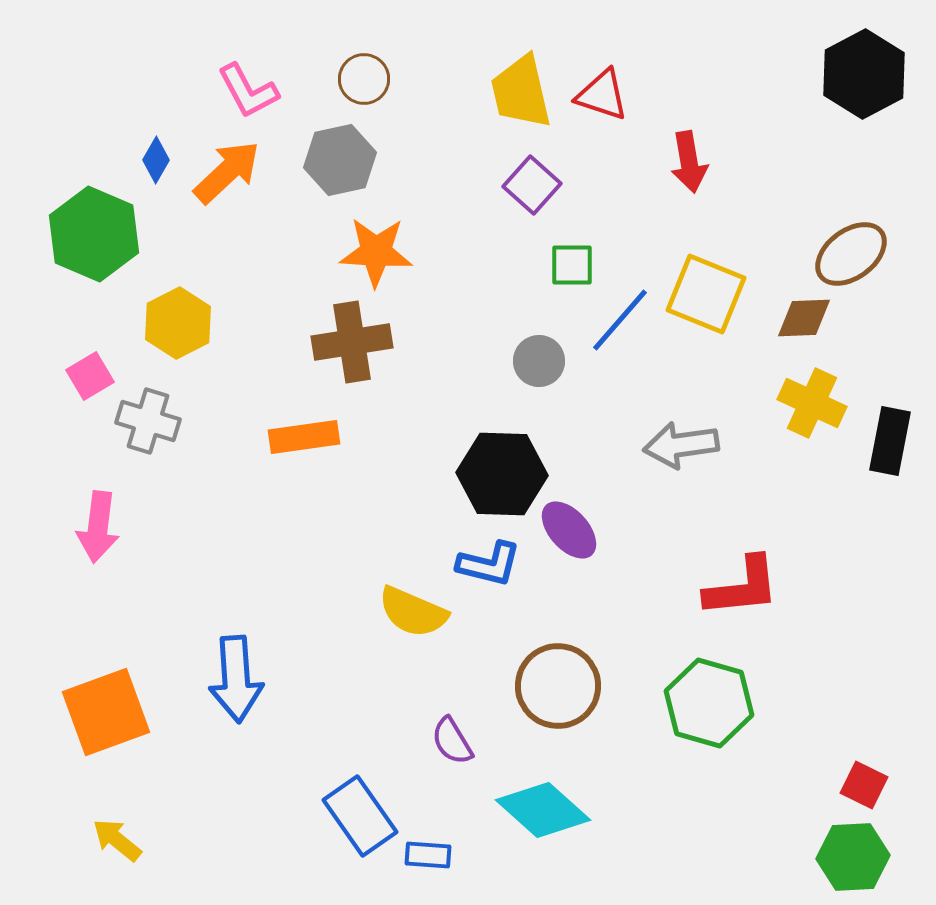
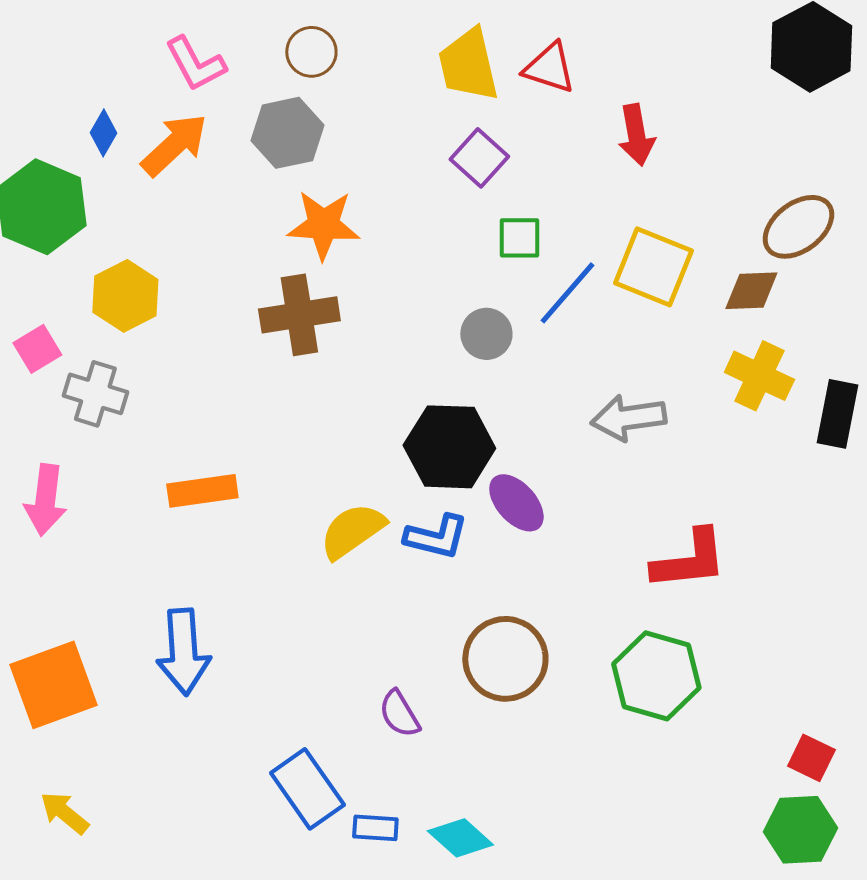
orange rectangle: (304, 437) -> (202, 491), moved
yellow semicircle: (413, 612) -> (352, 531), moved, turned 122
cyan diamond: (543, 810) -> (460, 838), moved, size x0.7

